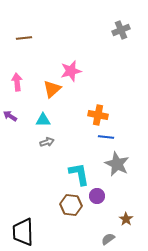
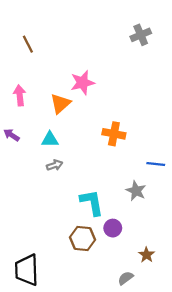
brown line: (24, 38) -> (28, 44), turned 70
blue line: (106, 137) -> (156, 164), moved
gray star: (117, 164) -> (136, 191), size x0.7

